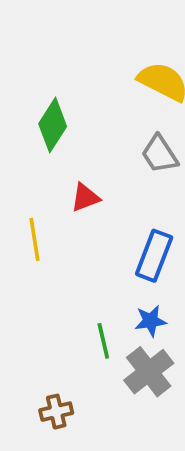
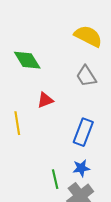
green diamond: (53, 125) -> (27, 60), turned -64

